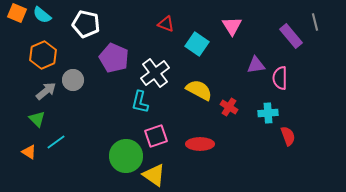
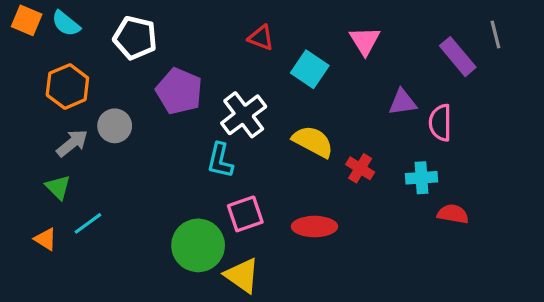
red semicircle: (288, 136) -> (453, 214), turned -60

